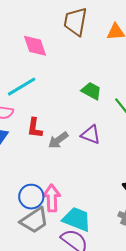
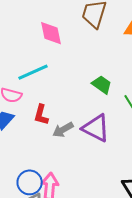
purple triangle: (91, 135) -> (96, 128), size x1.4

